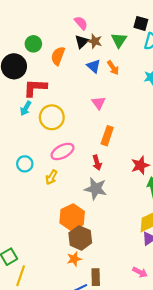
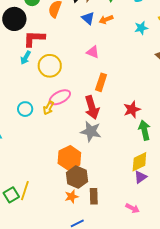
orange arrow: (113, 68) -> (106, 19), turned 104
pink triangle: (99, 103) -> (93, 52), turned -32
red arrow: (97, 163) -> (92, 107), size x1.6
yellow arrow: (51, 177) -> (48, 108), moved
yellow line: (21, 276) -> (25, 191), moved
brown rectangle: (96, 277) -> (94, 196), moved

